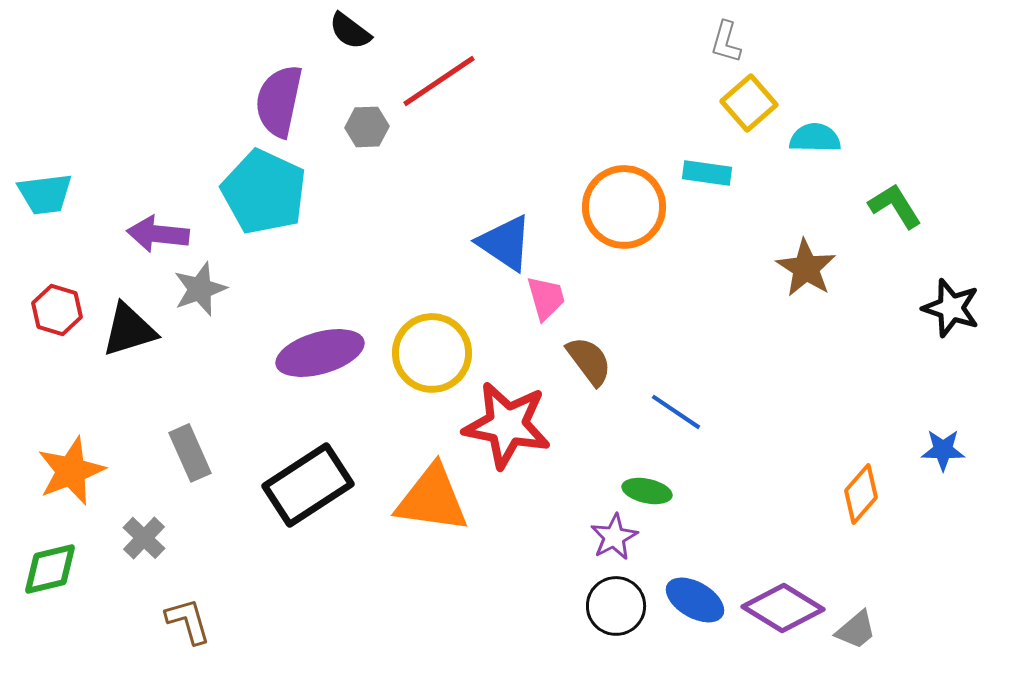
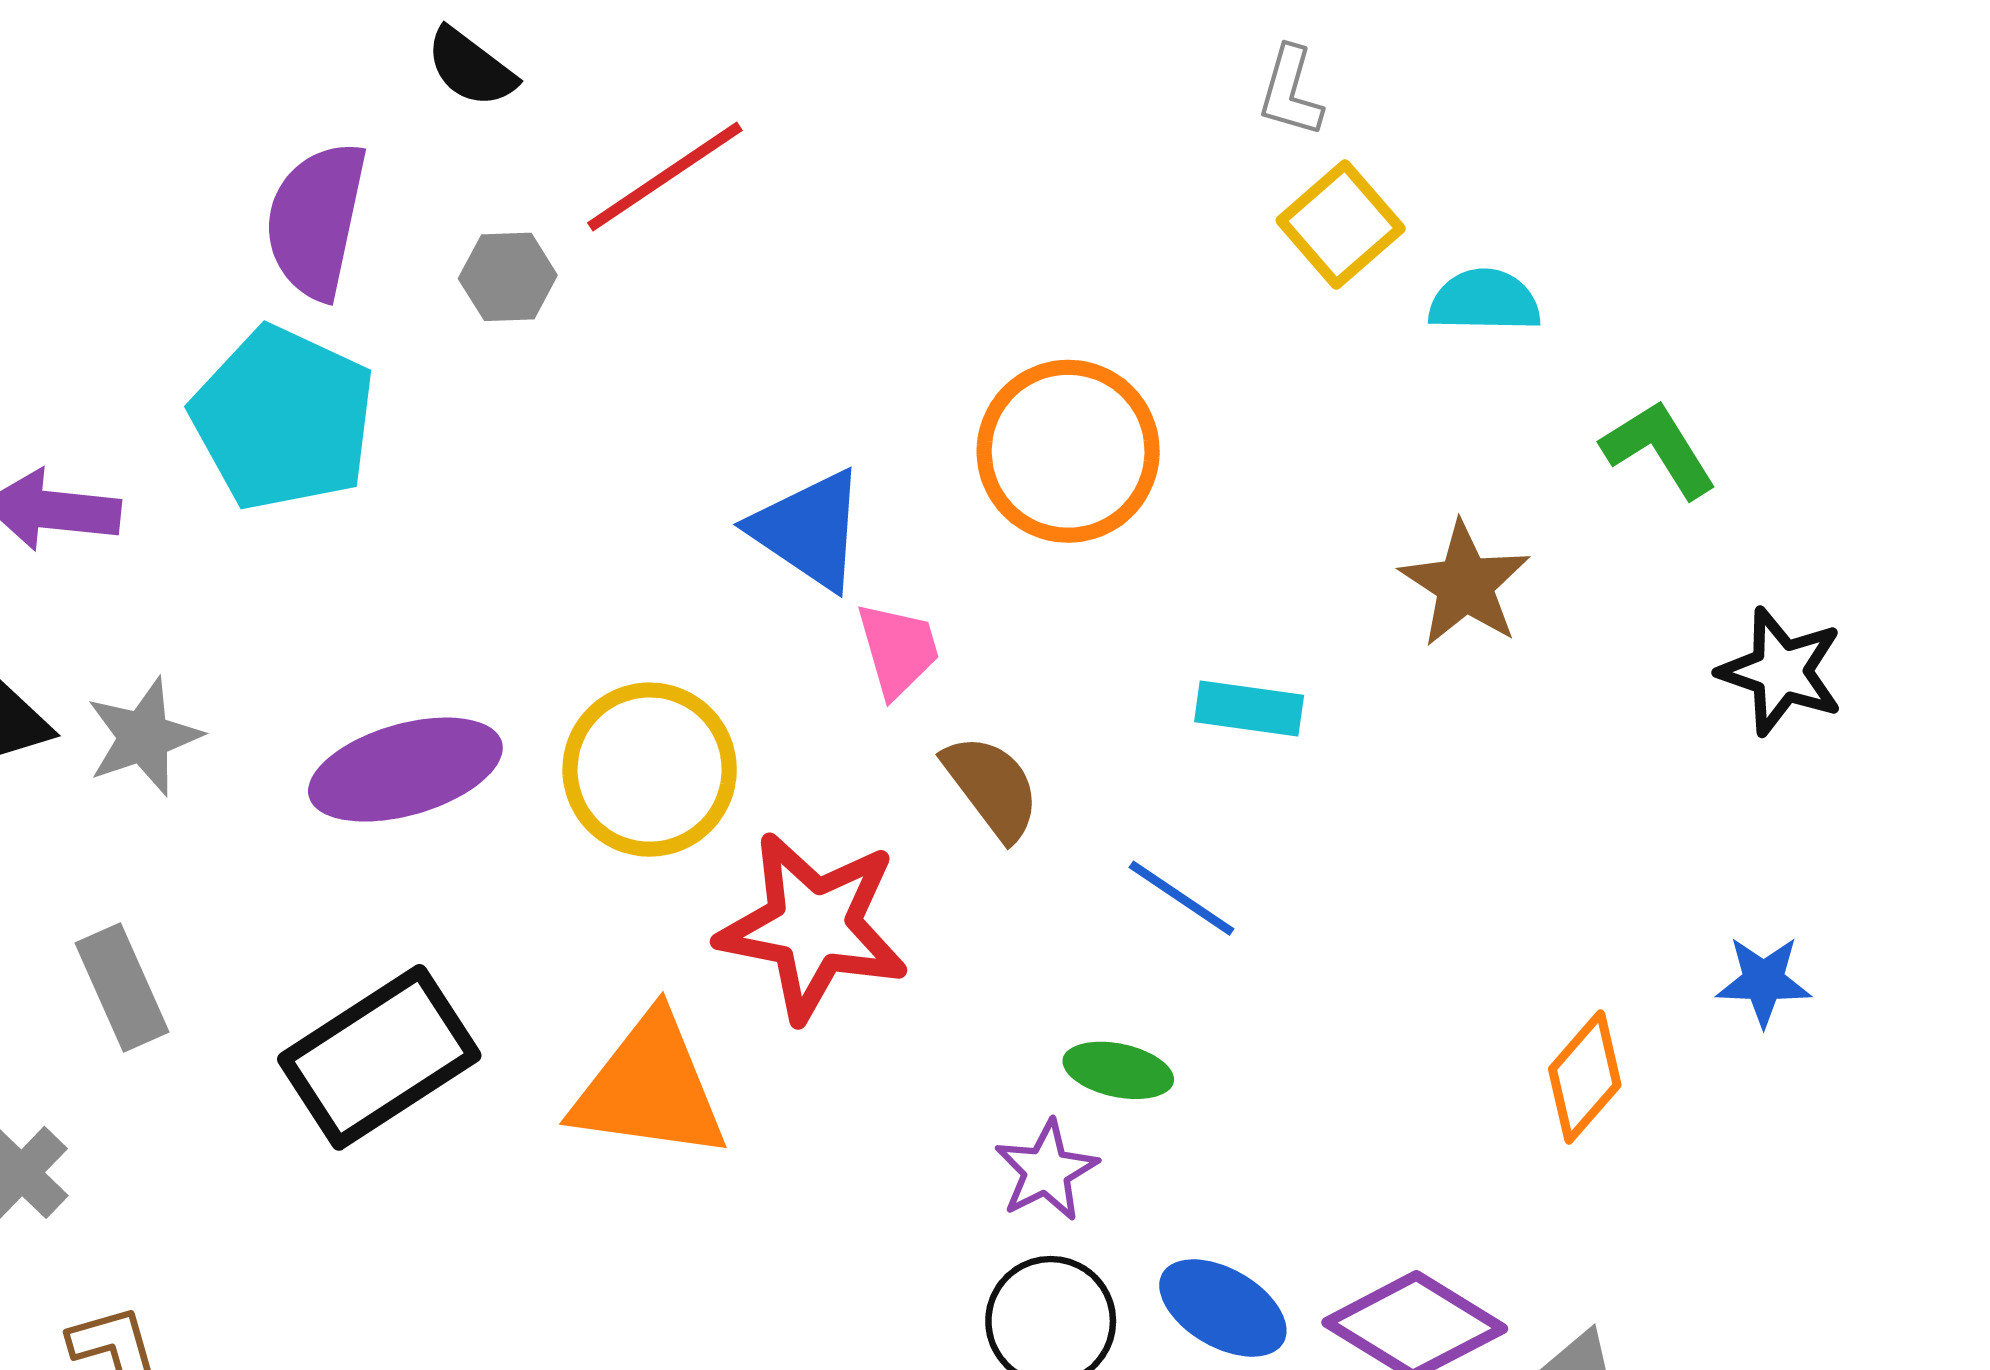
cyan rectangle: (707, 173) -> (1249, 709), moved
gray star: (200, 289) -> (144, 737), moved

